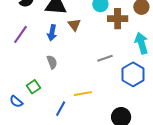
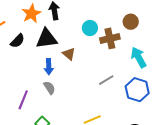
purple line: (20, 34) -> (23, 100), moved
gray semicircle: (52, 62) -> (49, 88), moved

